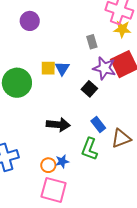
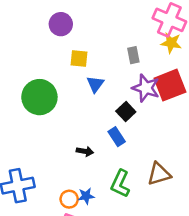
yellow square: (48, 68) -> (79, 58), moved
black arrow: (58, 125) -> (85, 151), size x0.6
blue rectangle: (98, 125) -> (117, 137), moved

